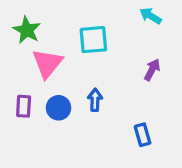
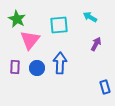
cyan arrow: (150, 16) -> (90, 17), moved
blue arrow: (95, 100) -> (60, 63), size x1.5
blue rectangle: (143, 135) -> (105, 87), moved

